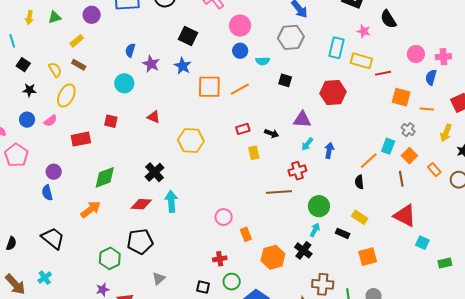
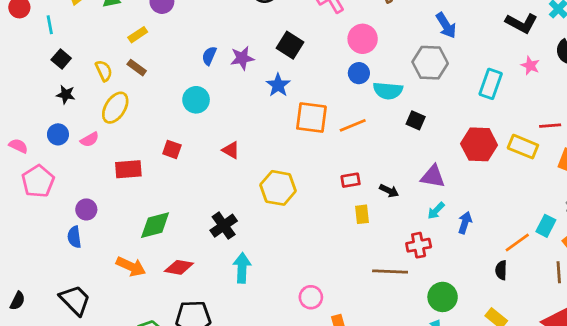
cyan semicircle: (263, 61) -> (388, 91), size x1.5
yellow rectangle: (361, 61) -> (523, 147), moved
purple star: (151, 64) -> (242, 58), moved, turned 30
red diamond: (141, 204) -> (179, 267), moved
orange arrow: (91, 209) -> (131, 267), turned 55

